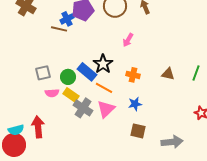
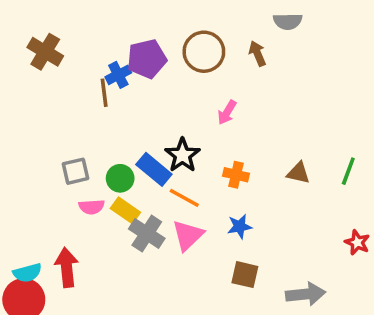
brown line: (59, 29) -> (104, 93), turned 70

